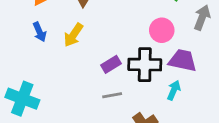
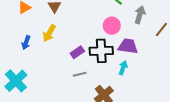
blue arrow: (40, 32) -> (26, 43), moved, turned 48
cyan cross: (22, 99) -> (16, 81), turned 30

